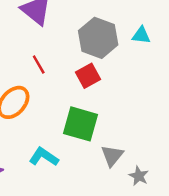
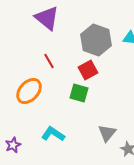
green square: (80, 124) -> (79, 93), moved, size x0.7

